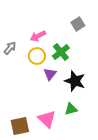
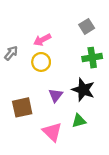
green cross: (61, 52) -> (92, 58), moved, turned 30
purple triangle: (50, 74) -> (56, 95), moved
brown square: (20, 126) -> (22, 107), moved

